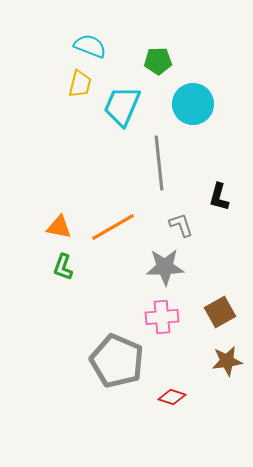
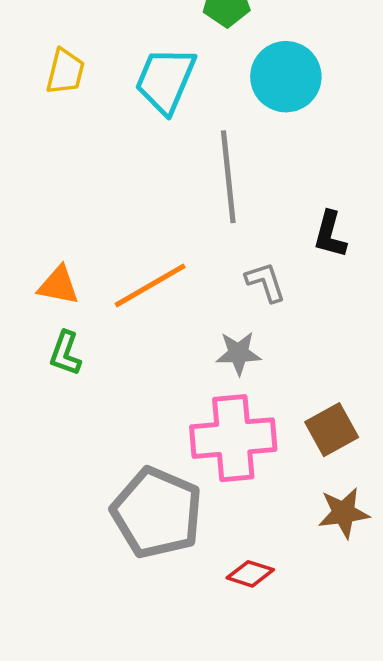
yellow trapezoid: (80, 84) -> (65, 72), moved
gray star: (165, 267) -> (238, 353), size x0.7
pink cross: (162, 317) -> (233, 438), size x1.5

